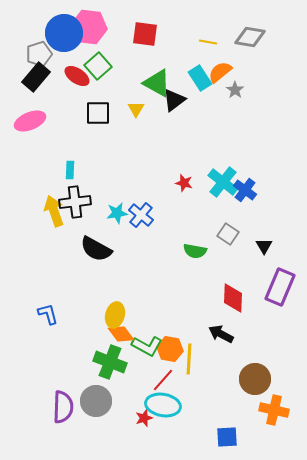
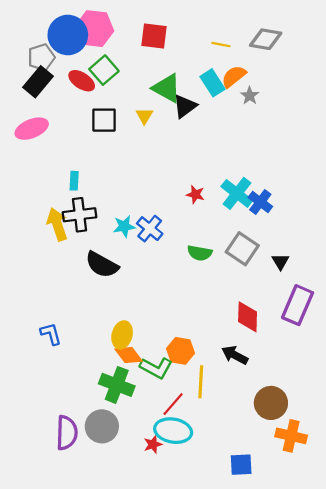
gray square: (228, 234) -> (242, 249), size x1.4
green semicircle: (195, 251) -> (200, 253), moved
orange hexagon: (170, 349) -> (181, 351), moved

